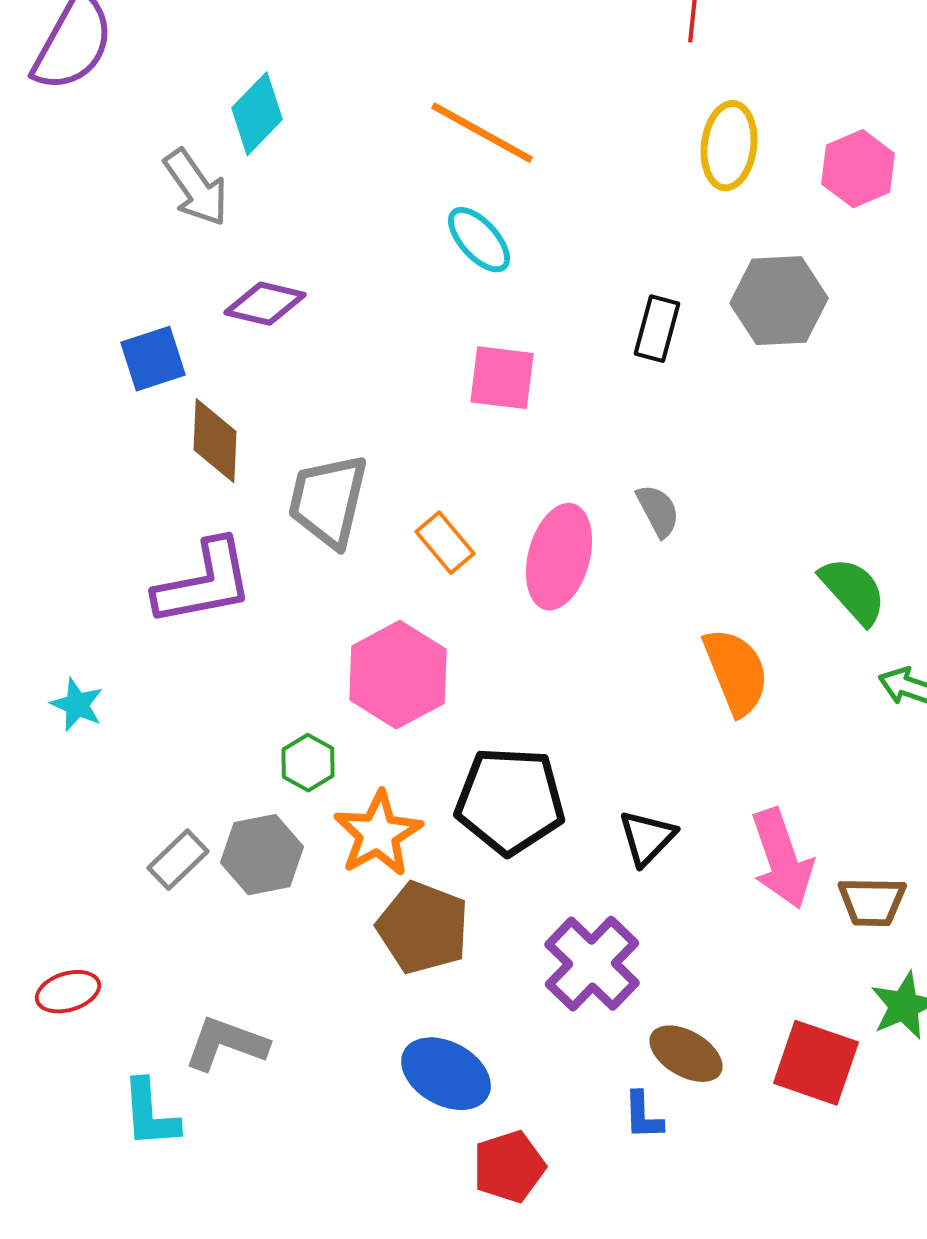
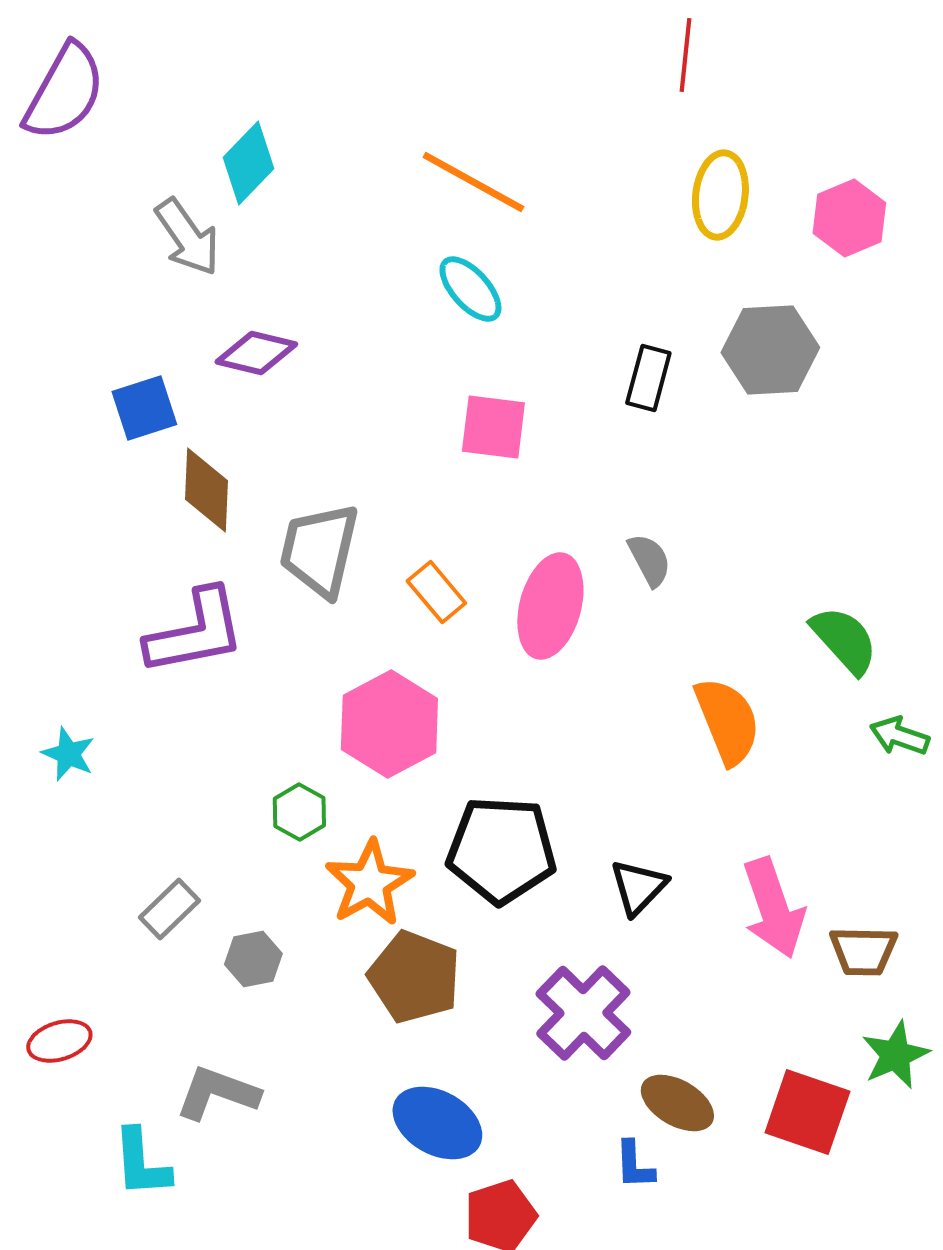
gray hexagon: (262, 855) -> (253, 959), moved, size x0.7

